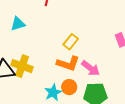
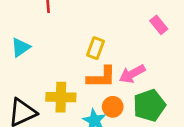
yellow cross: (22, 66) -> (61, 97), moved
pink arrow: (91, 68) -> (132, 74), turned 132

